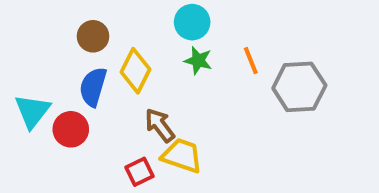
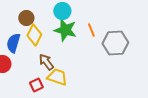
brown circle: (93, 36) -> (26, 18), moved
green star: (198, 61) -> (65, 30), size x1.6

